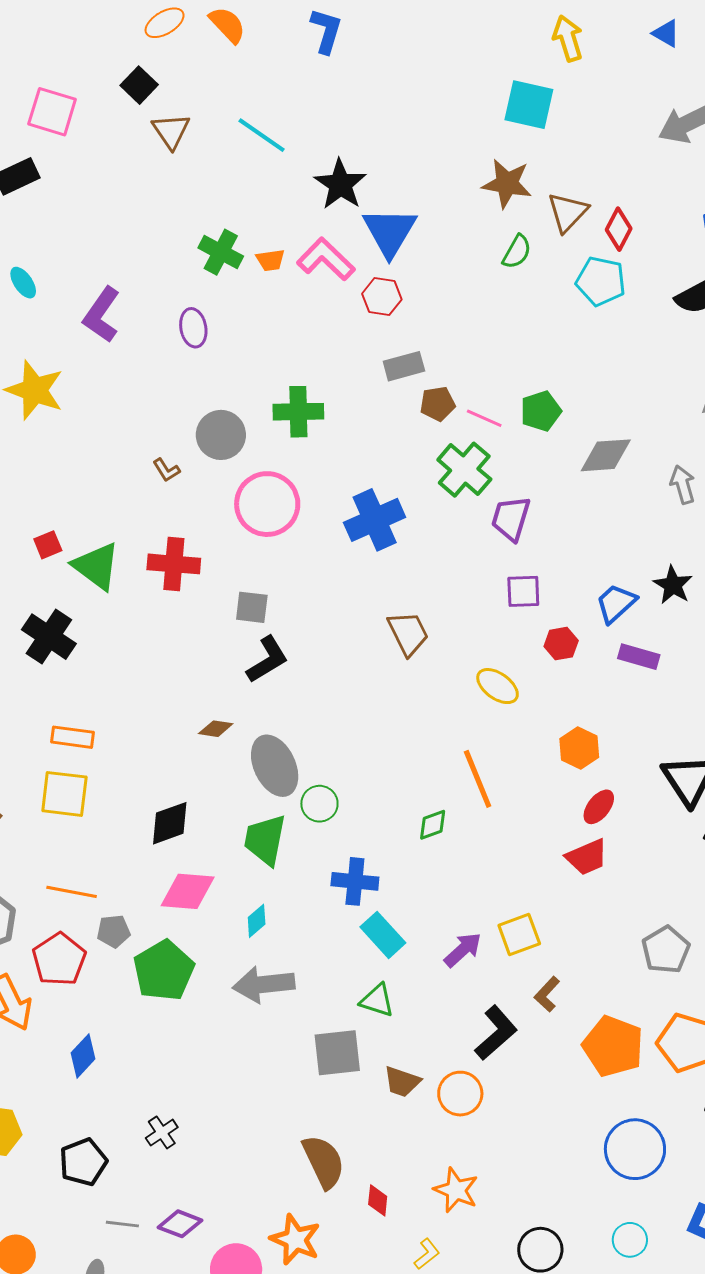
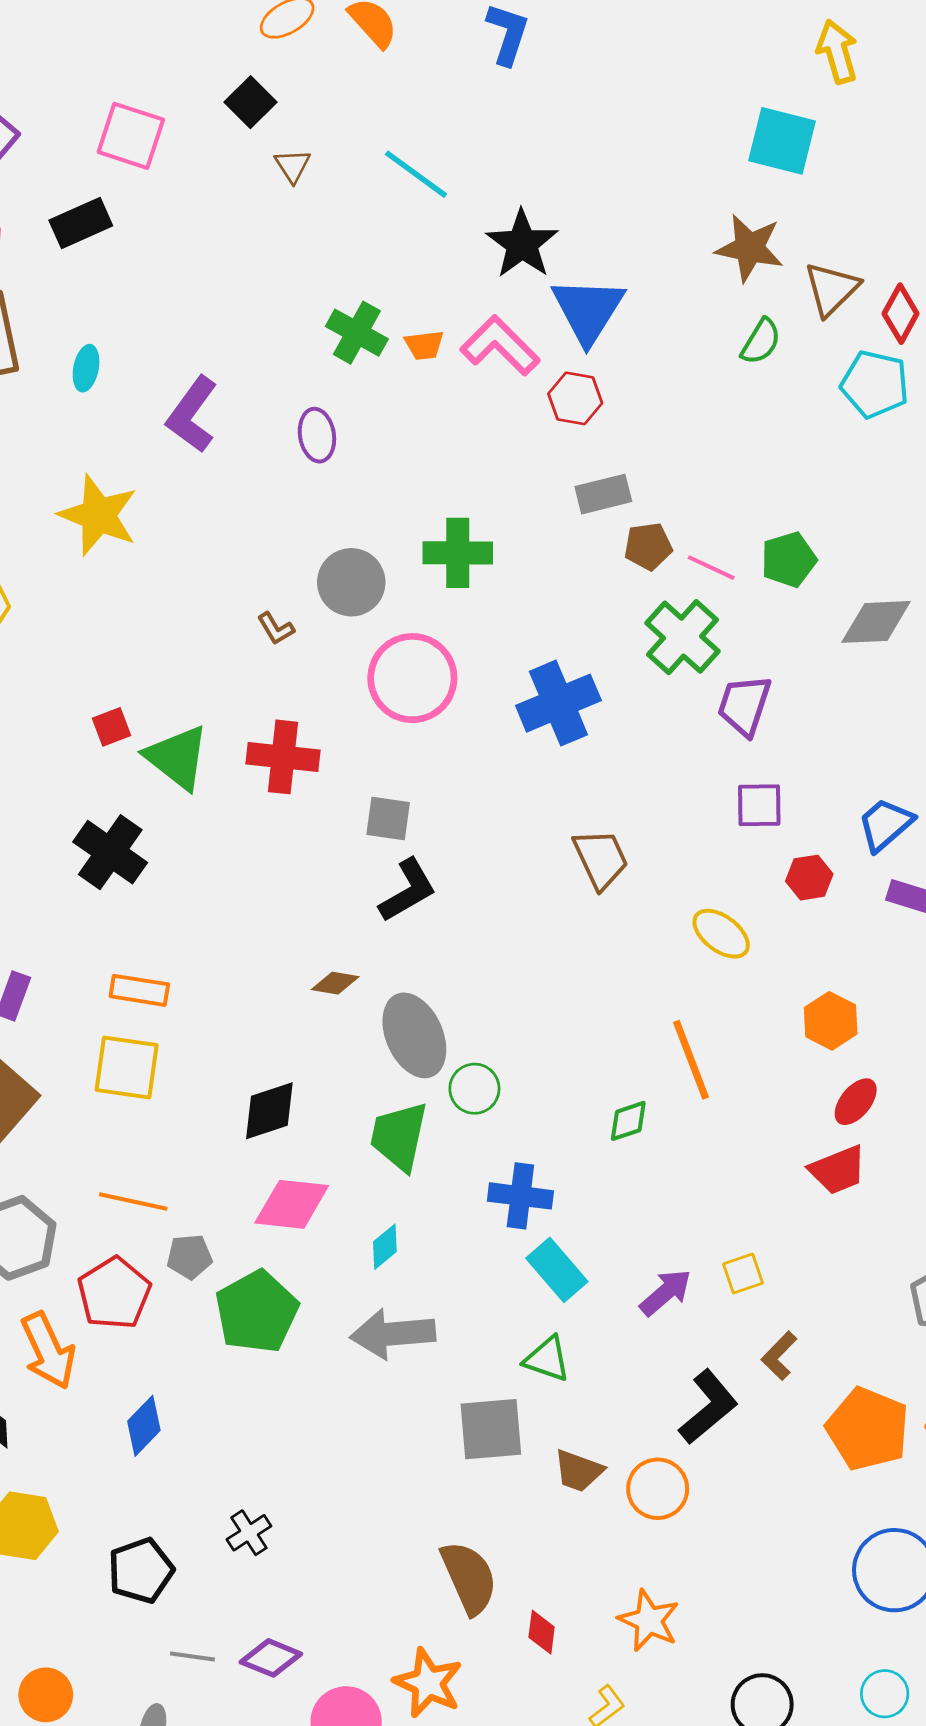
brown triangle: (171, 131) -> (293, 166), size x0.7
cyan ellipse: (23, 283) -> (86, 368), turned 44
yellow square: (519, 935) -> (743, 1273), size x0.7

